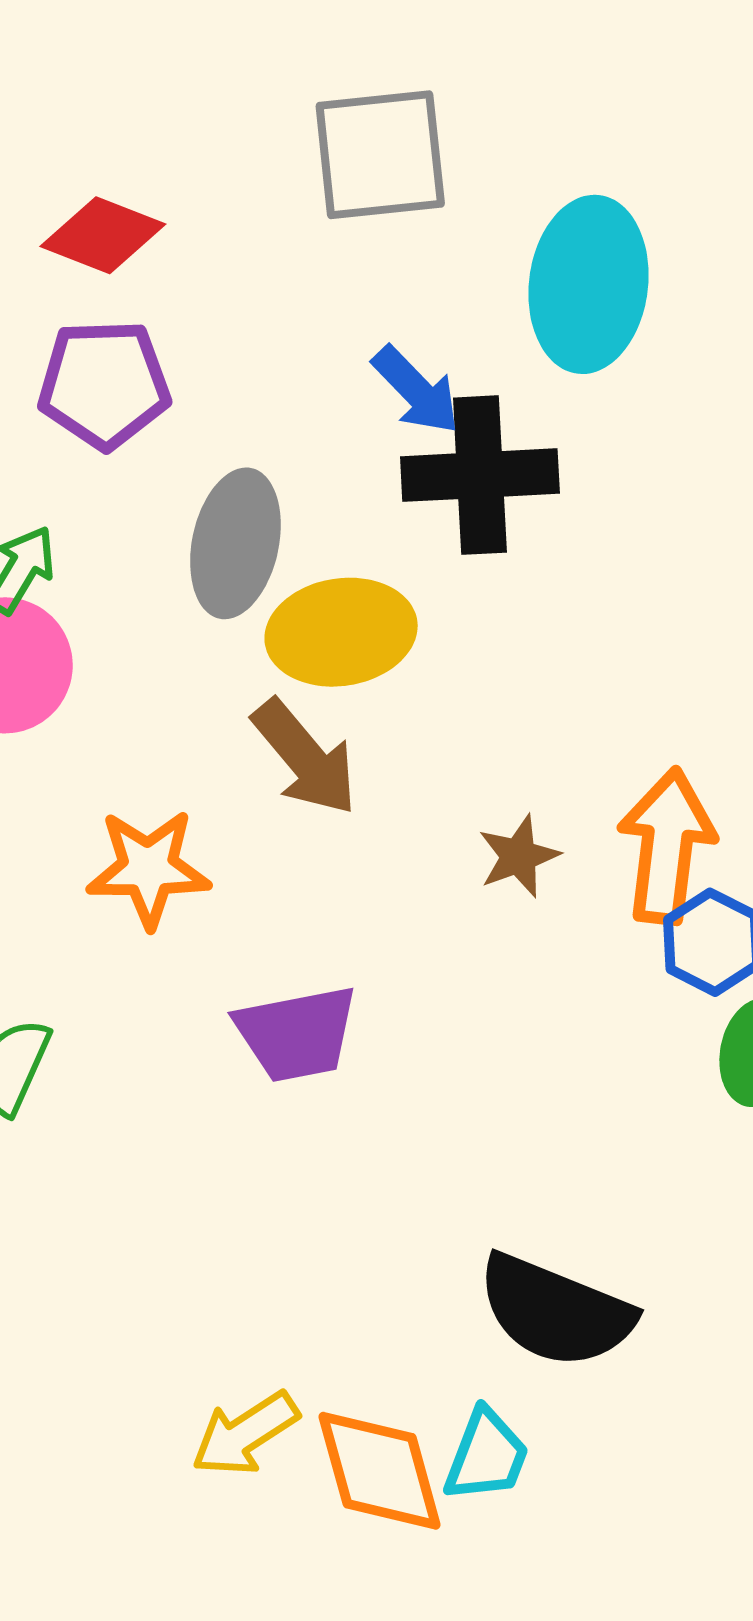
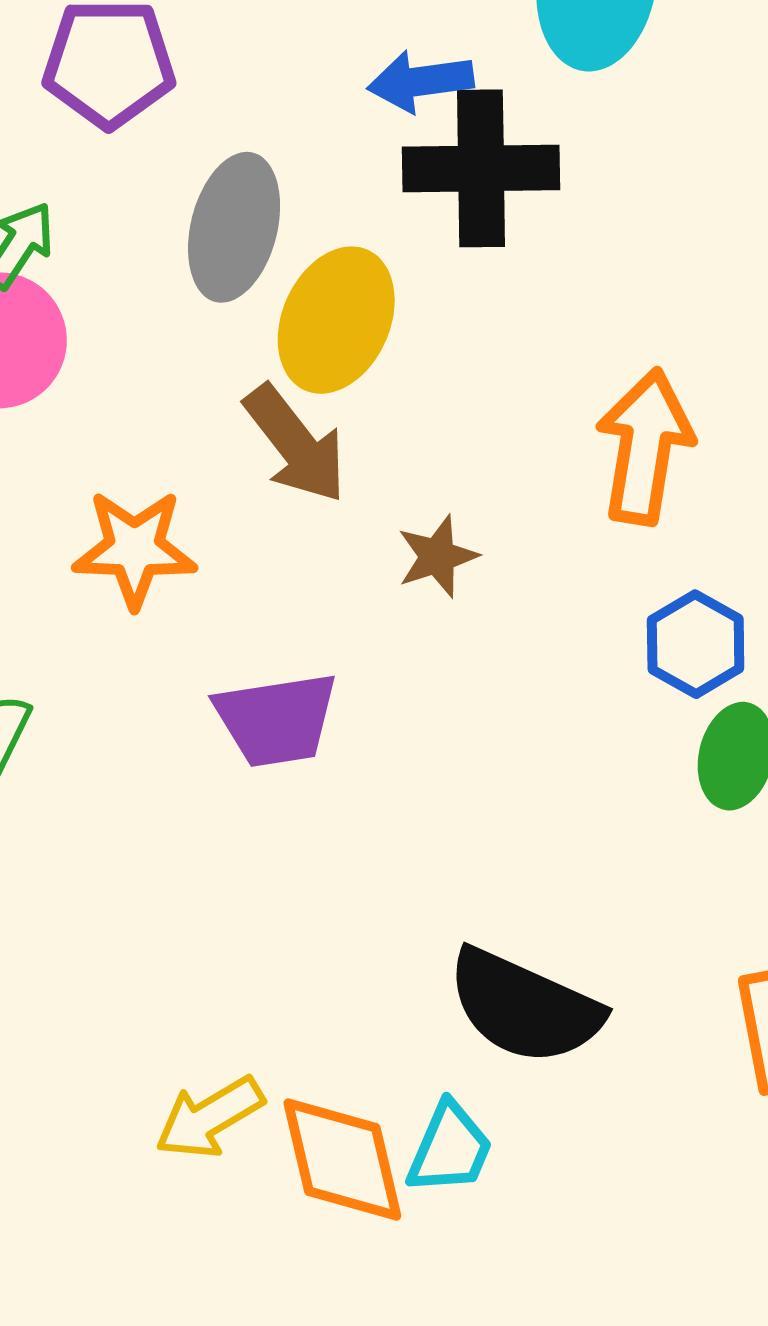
blue arrow: (416, 390) -> (421, 81), turned 124
yellow ellipse: (341, 632) -> (336, 320), turned -59
orange arrow: (667, 846) -> (645, 447), moved
brown star: (519, 856) -> (437, 556), moved

